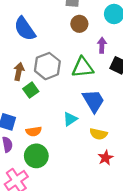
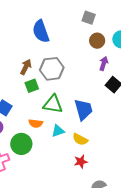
brown circle: (79, 24) -> (97, 41), moved
green triangle: (83, 67) -> (53, 104), moved
cyan triangle: (70, 119) -> (58, 131), moved
orange semicircle: (34, 131) -> (36, 123), moved

